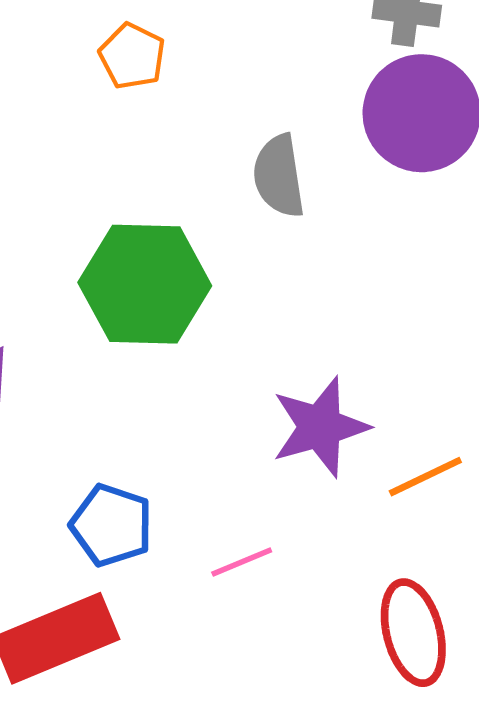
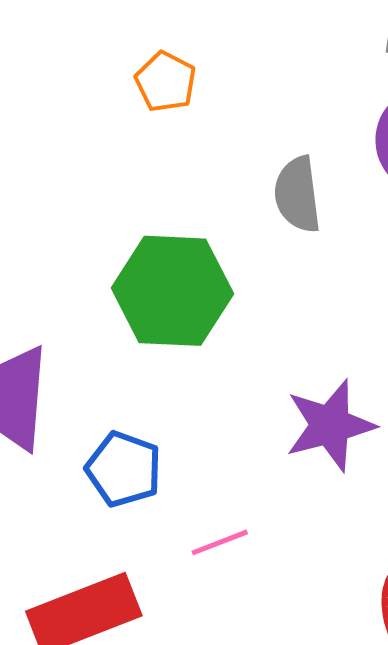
blue pentagon: (111, 525) -> (124, 469), moved
pink line: (242, 562) -> (220, 542), moved

